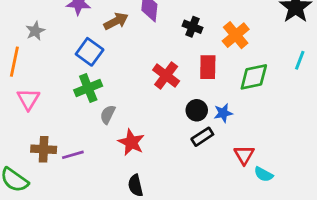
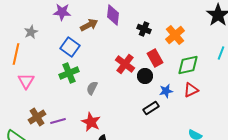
red rectangle: (208, 67) -> (155, 58), turned -30
black circle: (197, 110) -> (145, 76), moved
gray semicircle: (108, 114) -> (92, 88), moved
red star: (131, 142) -> (91, 122), moved
brown cross: (44, 149) -> (37, 117), turned -36
red triangle: (244, 155) -> (191, 90), moved, turned 35

